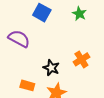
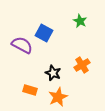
blue square: (42, 13) -> (44, 33), moved

